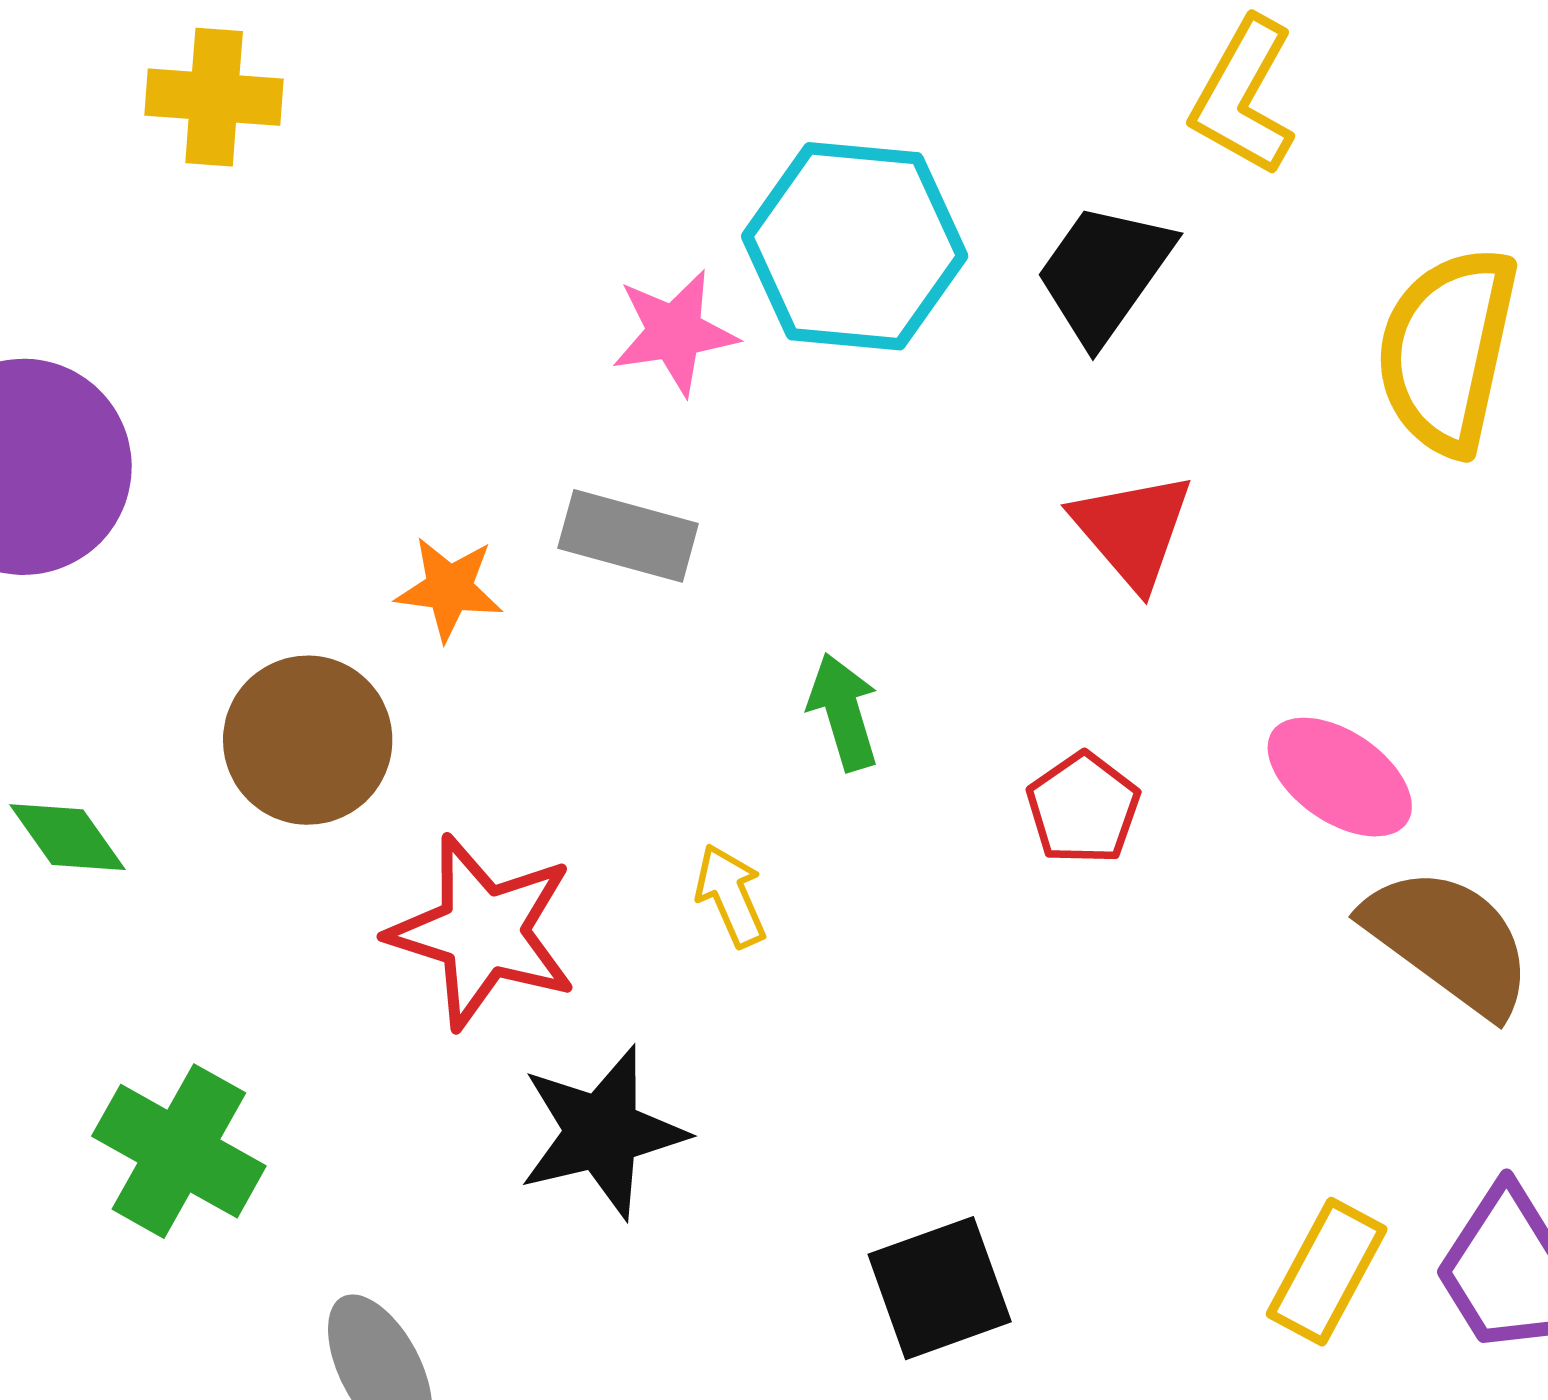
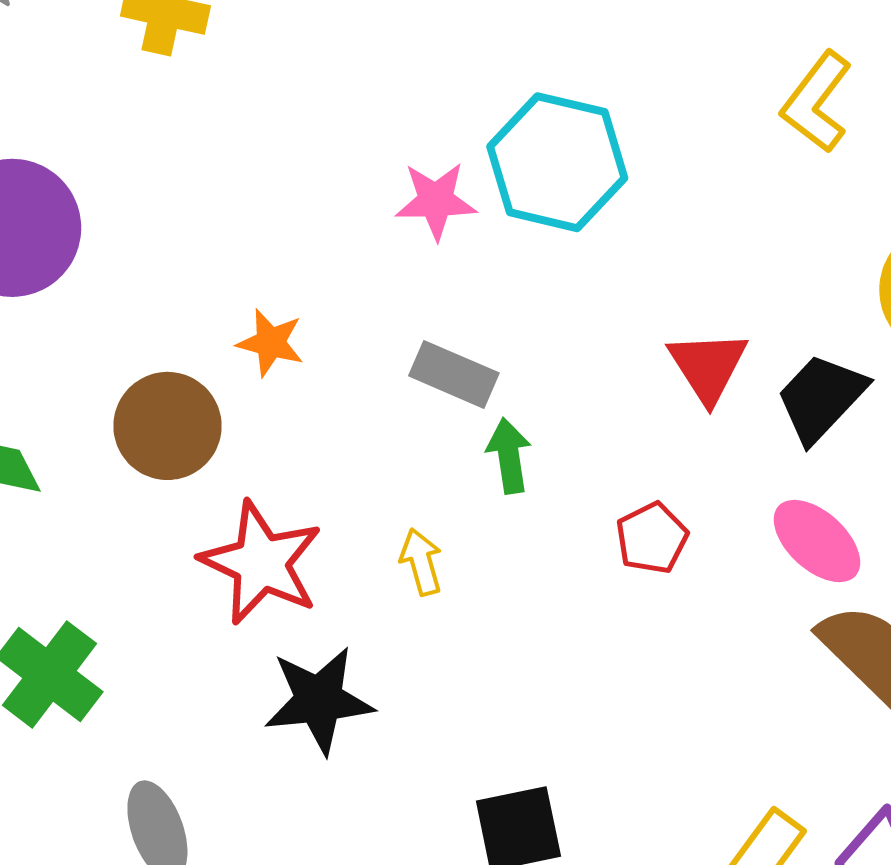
black trapezoid: (1104, 273) -> (821, 398), moved
gray rectangle: (628, 536) -> (454, 374), moved

